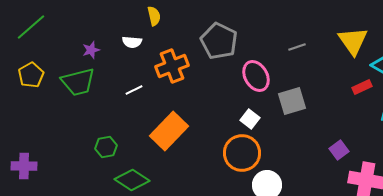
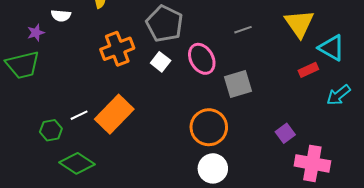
white semicircle: (132, 42) -> (61, 16), moved
white line: (134, 90) -> (79, 115), moved
white square: (250, 119) -> (161, 62), moved
orange circle: (242, 153) -> (209, 127), moved

